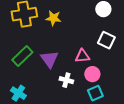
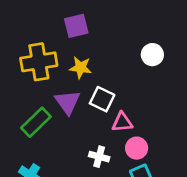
white square: (106, 40) -> (102, 99), moved
purple triangle: (49, 59) -> (68, 102), moved

